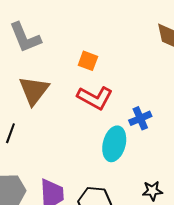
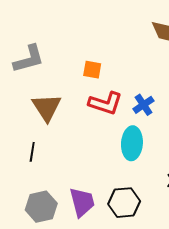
gray L-shape: (25, 37) -> (29, 59), turned -72
blue cross: (140, 118) -> (144, 105), moved

